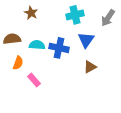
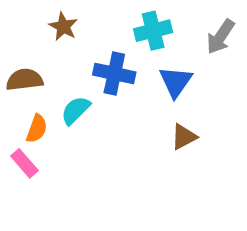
cyan semicircle: (37, 45) -> (76, 110), moved, turned -49
blue cross: (59, 48) -> (114, 74), moved
pink rectangle: (34, 80) -> (24, 163), moved

